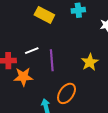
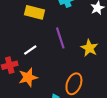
purple line: (52, 60) -> (60, 38), moved

